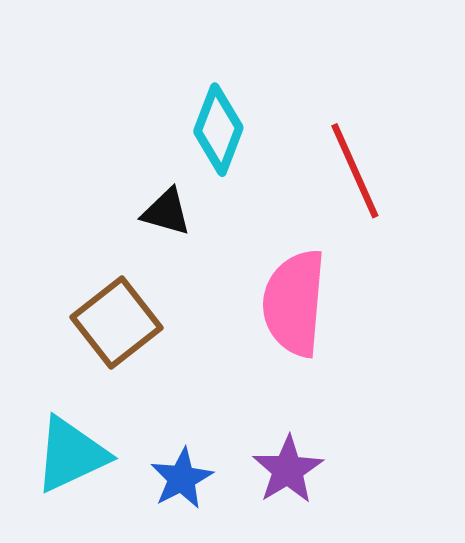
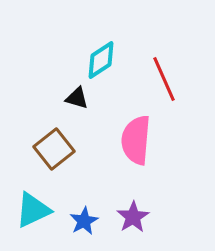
cyan diamond: (218, 130) -> (101, 60), turned 36

